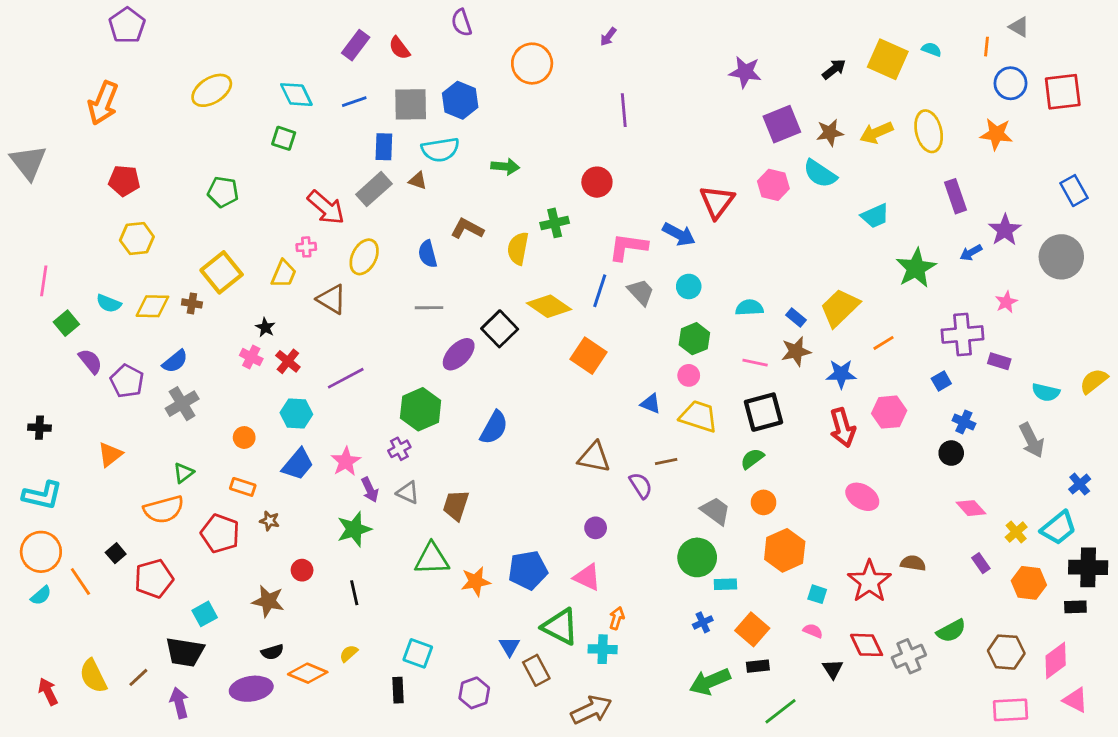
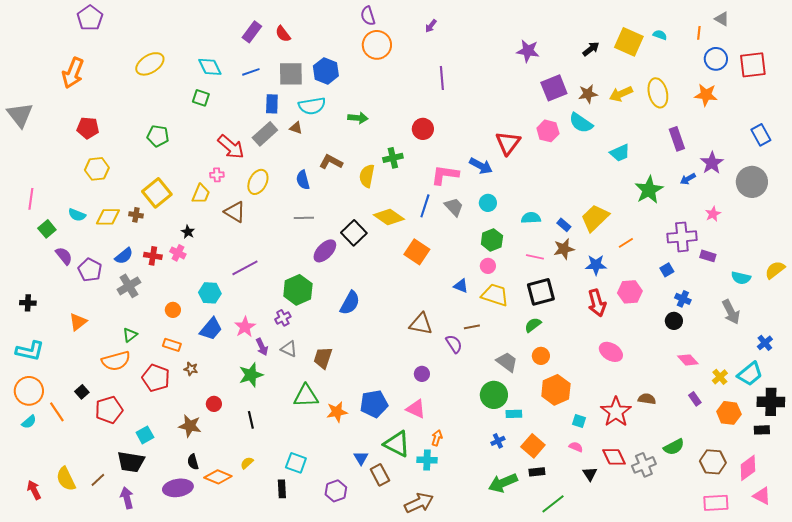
purple semicircle: (461, 23) -> (368, 16), moved
red cross: (288, 361) -> (153, 256), moved, turned -30
black semicircle: (272, 652) -> (193, 462), turned 91

